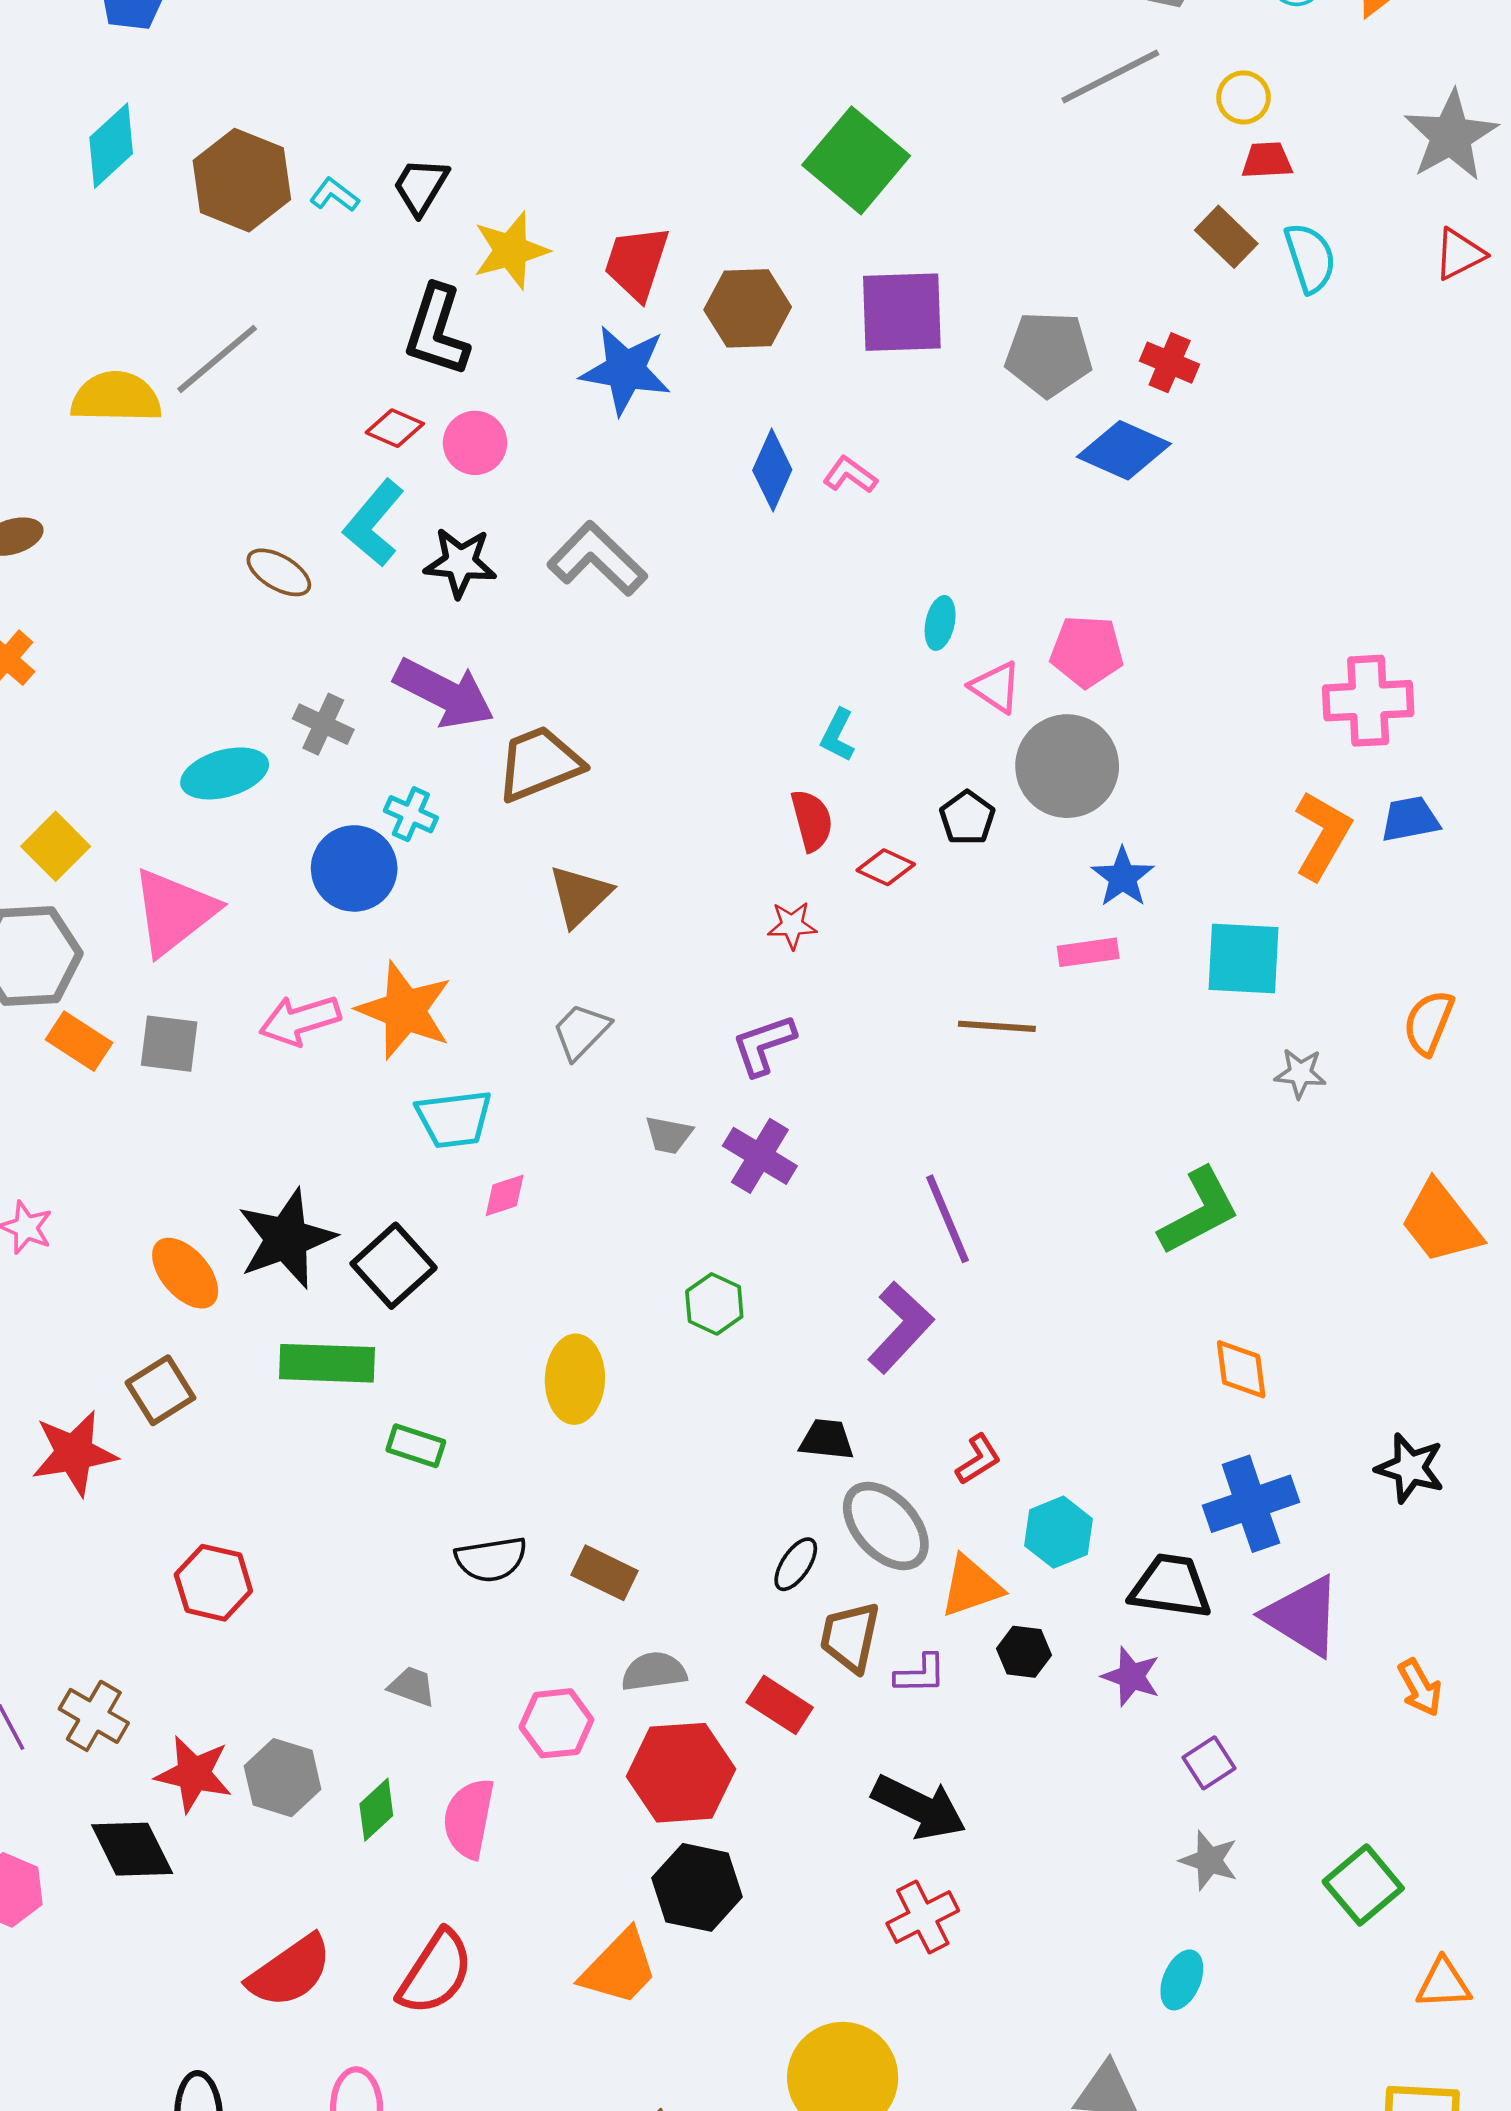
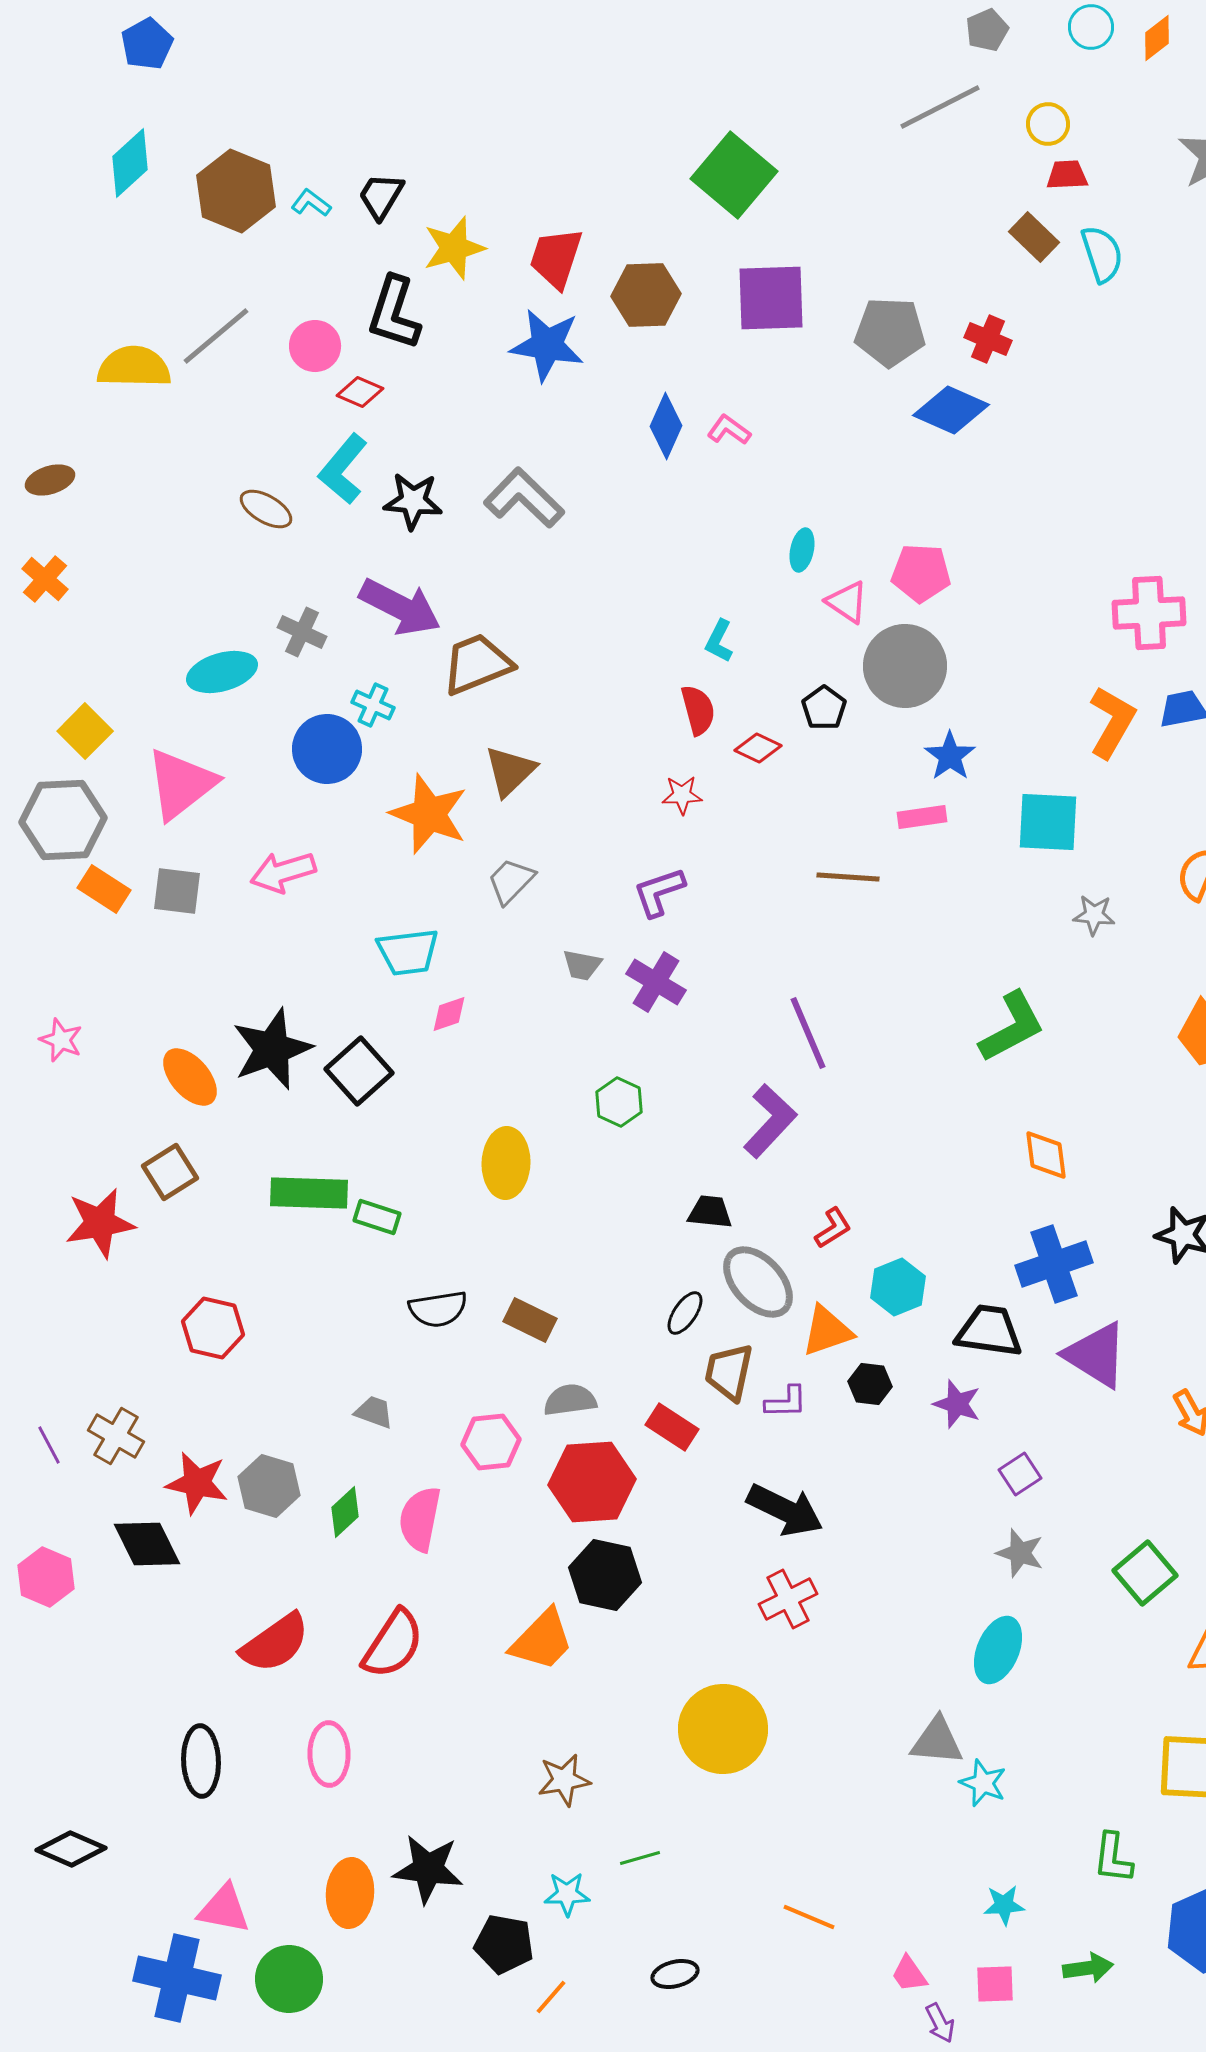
pink circle: (475, 443) -> (315, 346), moved
orange star: (405, 1010) -> (429, 814), moved
green rectangle: (327, 1363) -> (309, 1193), moved
cyan ellipse: (1182, 1980) -> (998, 1650), size x1.4

